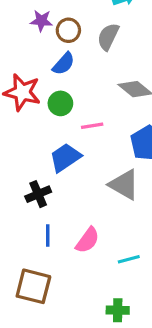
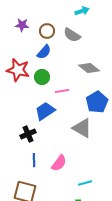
purple star: (41, 21) -> (22, 25), moved
gray semicircle: (108, 37) -> (72, 35), turned -84
cyan line: (129, 259) -> (85, 183), moved

